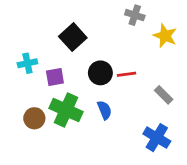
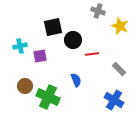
black square: (73, 37) -> (53, 27), turned 30
black circle: (100, 73) -> (73, 40), moved
green cross: (66, 110) -> (48, 97), moved

